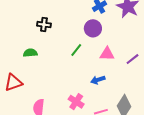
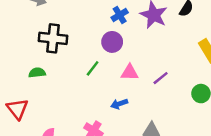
black cross: (44, 25) -> (53, 38), size x1.6
red triangle: (13, 82) -> (17, 109), turned -48

